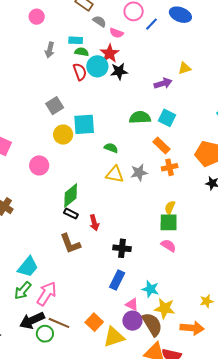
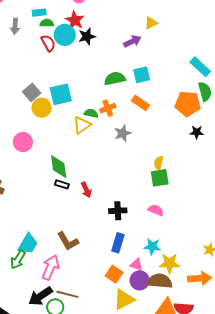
gray square: (55, 106) -> (32, 92), moved
cyan square: (167, 118) -> (142, 75), turned -30
orange cross: (170, 167) -> (108, 108), moved
yellow triangle: (115, 174) -> (82, 125), moved, turned -36
green diamond: (71, 195) -> (59, 167), turned -50
brown L-shape: (70, 244) -> (68, 241), moved
pink semicircle: (168, 246) -> (156, 210), moved
green arrow: (23, 291) -> (18, 260), moved
orange square: (94, 322) -> (114, 274), moved
brown semicircle: (152, 324) -> (160, 281), turned -45

